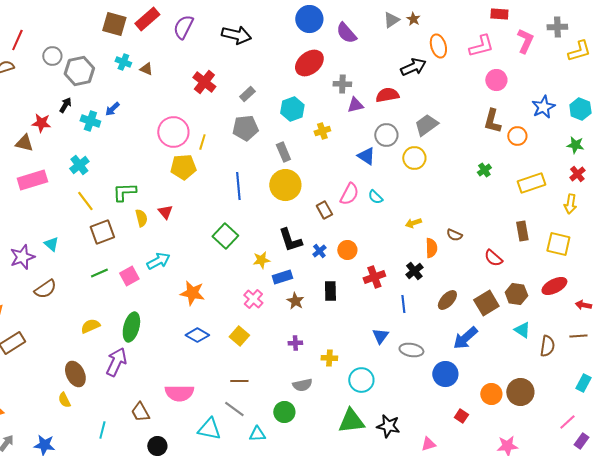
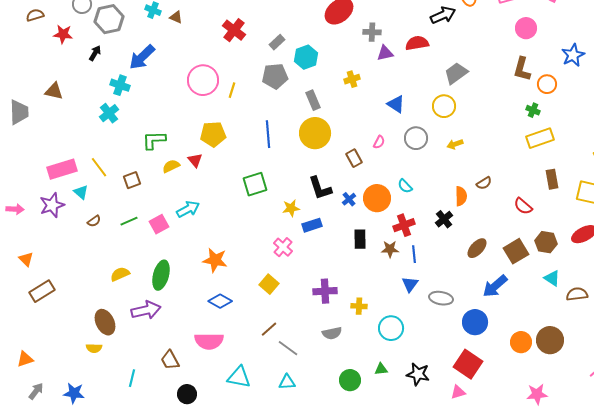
blue arrow: (112, 109) -> (142, 57), size x1.8
cyan hexagon: (292, 109) -> (306, 57), moved
cyan cross: (90, 121) -> (120, 85), moved
red star: (41, 123) -> (63, 34), moved
gray circle: (386, 135) -> (416, 138), moved
yellow pentagon: (183, 167) -> (213, 134), moved
green cross: (484, 170) -> (533, 110), moved, turned -32
pink rectangle: (32, 180) -> (62, 169), moved
yellow rectangle: (531, 183) -> (540, 138), moved
pink semicircle: (349, 194) -> (379, 142), size x0.6
cyan semicircle: (375, 197) -> (405, 186), moved
yellow line: (85, 201) -> (99, 167), moved
yellow semicircle: (141, 218) -> (171, 166), turned -102
yellow arrow: (413, 223) -> (455, 144), moved
brown square: (102, 232) -> (132, 180), size x0.7
brown semicircle: (454, 235) -> (484, 183), turned -56
green square: (225, 236) -> (255, 184), turned 30
orange circle: (347, 250) -> (377, 198), size x1.4
brown semicircle: (45, 289) -> (94, 221), moved, size x0.6
orange star: (192, 293) -> (215, 260), moved
brown star: (295, 301) -> (390, 249), moved, turned -30
blue line: (403, 304) -> (414, 254), moved
blue diamond: (197, 335) -> (220, 301), moved
purple cross: (295, 343) -> (325, 291), size x1.6
brown semicircle: (547, 346) -> (577, 294), turned -105
purple arrow: (116, 362) -> (146, 310), turned 52
brown line: (239, 381) -> (269, 329), turned -42
yellow semicircle: (64, 400) -> (94, 348), turned -63
gray line: (234, 409) -> (288, 348), moved
green circle: (284, 412) -> (350, 380), moved
red square: (461, 416) -> (468, 364), moved, size x2.0
green triangle: (351, 421) -> (381, 369), size x0.5

